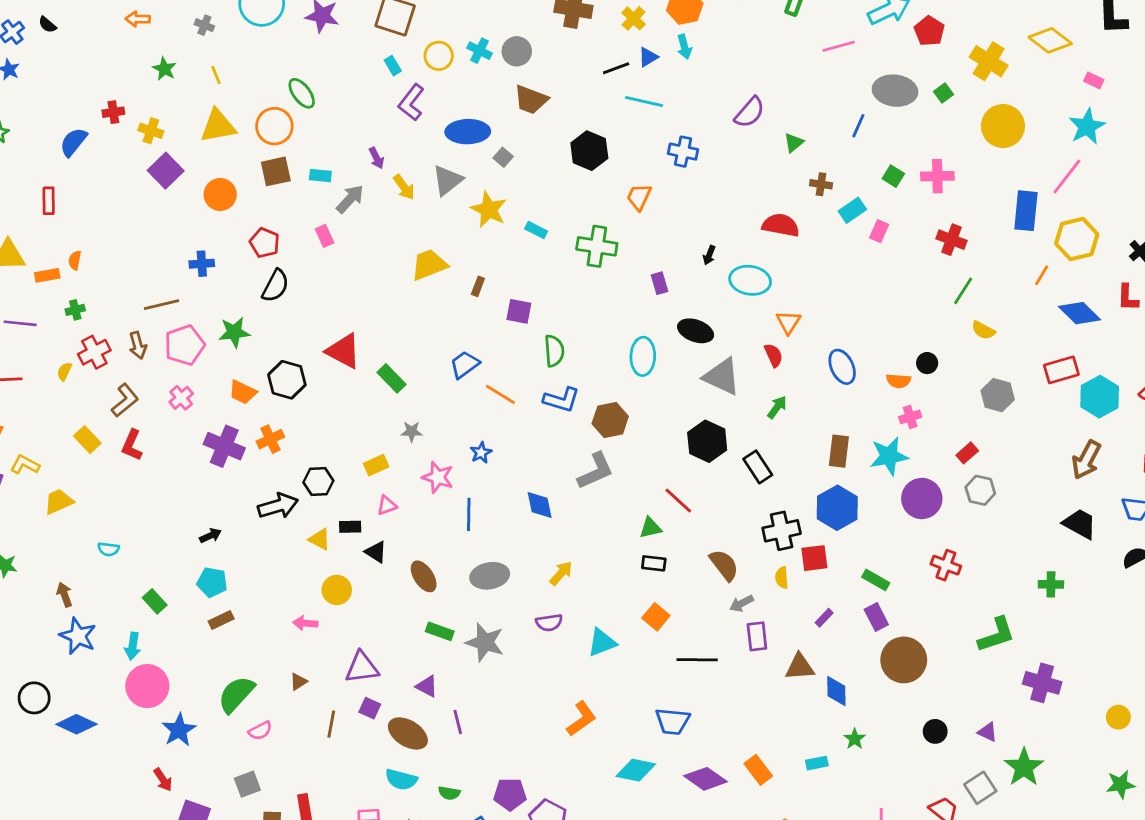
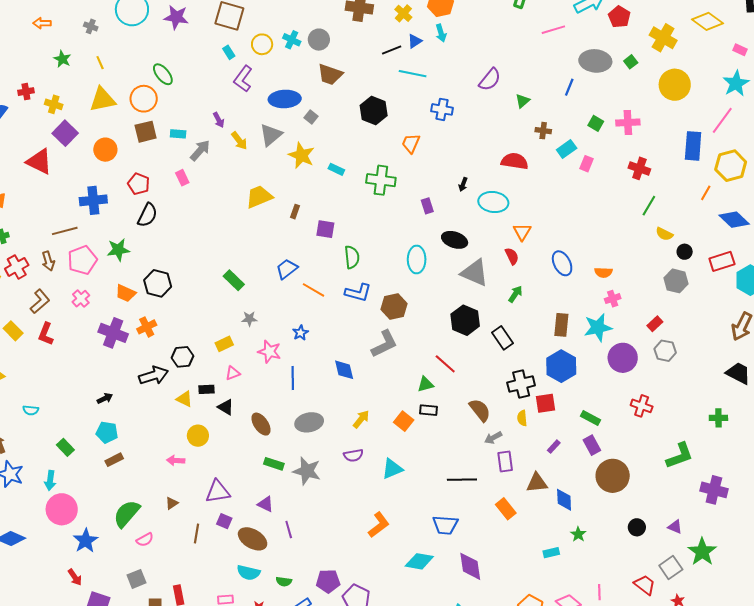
blue cross: (202, 264) -> (93, 200), size x1.5
red triangle: (343, 351) -> (39, 161), moved
black circle: (927, 363) -> (685, 252), moved
orange square: (656, 617) -> (404, 421), moved
orange rectangle: (758, 770) -> (506, 509), moved
purple diamond: (705, 779) -> (470, 566), turned 48

